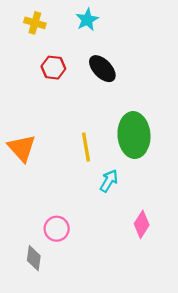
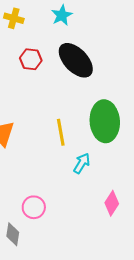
black ellipse: (102, 69) -> (76, 60), size x1.4

